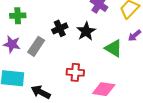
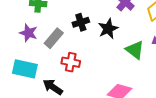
red cross: (75, 72) -> (71, 62), moved

